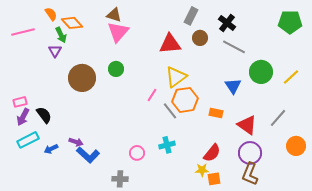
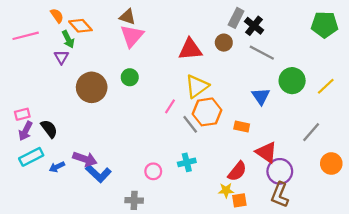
gray rectangle: (191, 16) -> (236, 18), moved
red triangle: (247, 125) -> (266, 152), moved
purple arrow: (76, 142) -> (85, 159), size x1.5

